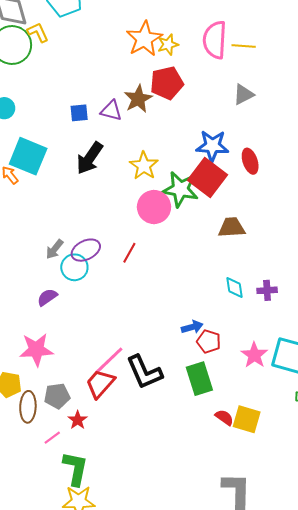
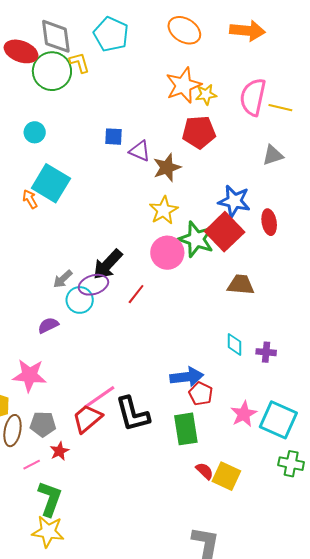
brown star: (138, 99) -> (167, 168), moved
blue square: (79, 113) -> (114, 137), moved
black arrow: (90, 158) -> (108, 264), moved
blue arrow: (192, 327) -> (187, 377), size x1.5

